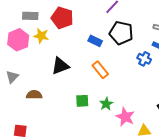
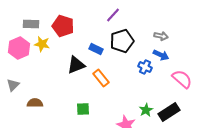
black pentagon: (121, 33) -> (122, 41), turned -30
black triangle: (60, 66) -> (76, 65), moved
green star: (106, 104) -> (146, 110), moved

